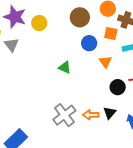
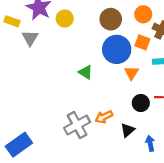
blue circle: (89, 43) -> (117, 49), size x1.6
orange arrow: (91, 115) -> (104, 117), moved, turned -35

